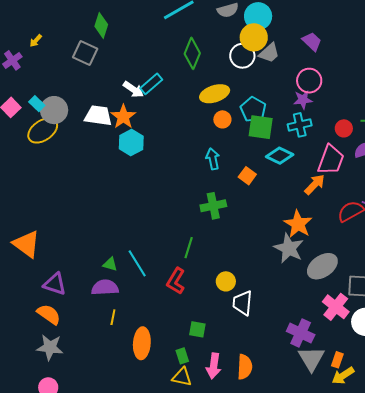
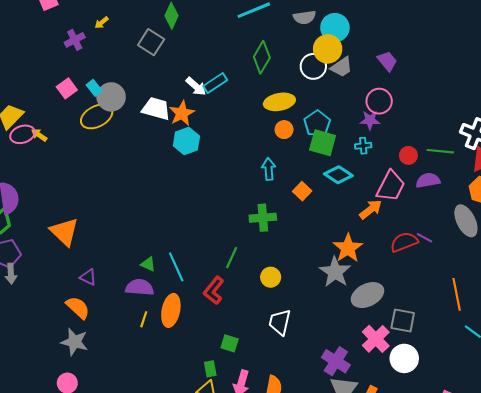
cyan cross: (300, 125) -> (363, 146), size x0.7
yellow circle: (226, 281) -> (271, 277), moved
purple triangle: (55, 284) -> (88, 277), size x0.7
orange ellipse: (142, 343) -> (171, 310), moved

